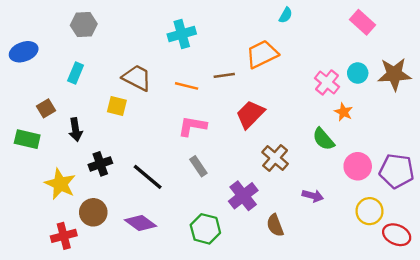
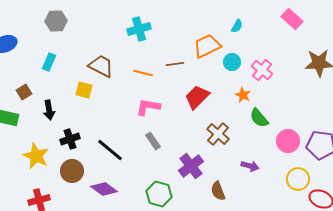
cyan semicircle: (286, 15) -> (237, 26), moved
cyan circle: (358, 73) -> (232, 62), moved
orange star: (344, 112) -> (243, 95), moved
brown circle: (93, 212) -> (72, 171), moved

